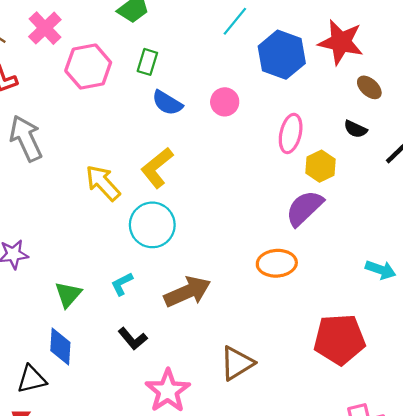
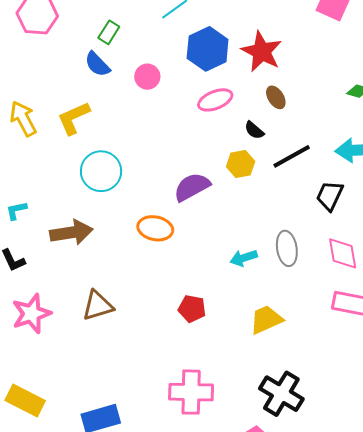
green rectangle: (147, 62) -> (109, 32), moved
pink ellipse: (291, 133) -> (215, 100), moved, turned 40
yellow hexagon: (320, 166) -> (241, 164), moved
cyan circle: (152, 225) -> (101, 171), moved
cyan arrow: (381, 270) -> (244, 258), turned 128
red pentagon: (339, 339) -> (192, 309), size x0.6

